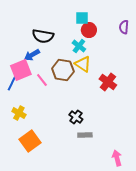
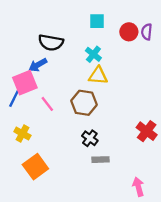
red circle: (89, 30) -> (129, 32), moved
yellow triangle: (83, 64) -> (98, 76), turned -30
brown hexagon: (63, 70) -> (84, 103), moved
pink line: (42, 80) -> (47, 104), moved
red cross: (108, 82) -> (147, 131), moved

